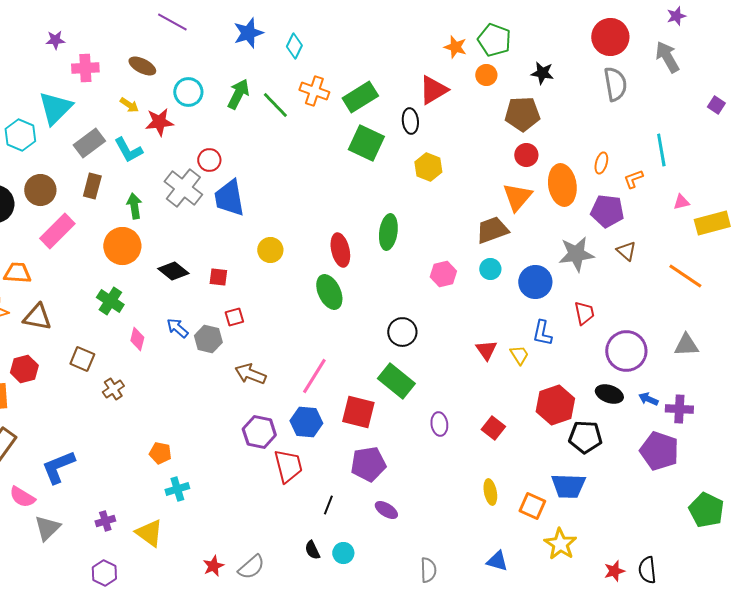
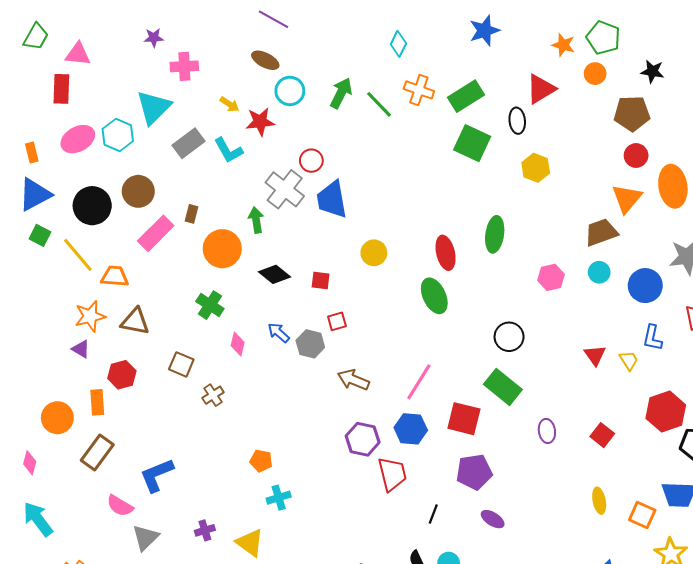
blue star: (248, 33) -> (484, 31), moved
brown ellipse: (142, 66) -> (265, 60), moved
brown rectangle: (92, 186) -> (192, 214), moved, size x0.7
green arrow: (134, 206) -> (256, 220), moved

